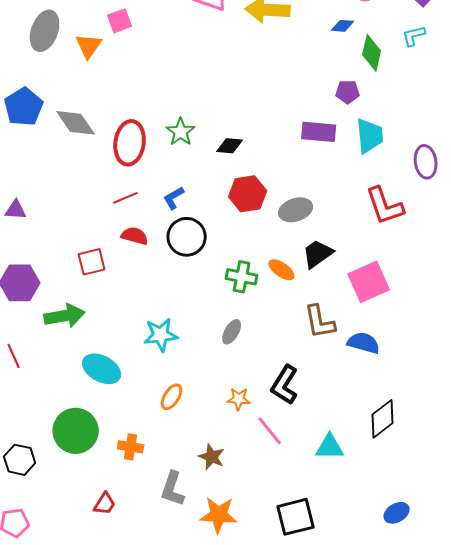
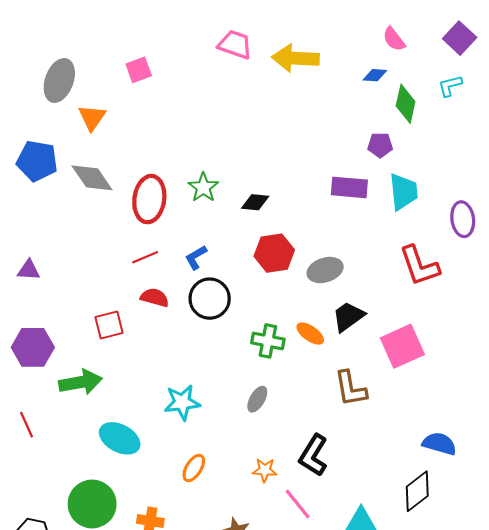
orange triangle: (89, 46) -> (92, 118), moved
blue pentagon: (24, 107) -> (37, 161), turned -30
blue semicircle: (364, 343) -> (439, 444), moved

